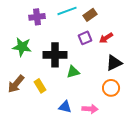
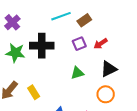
purple cross: (37, 17) -> (12, 22), moved, turned -35
black cross: (55, 55) -> (42, 46), moved
green triangle: (73, 72) -> (77, 73), moved

